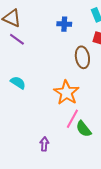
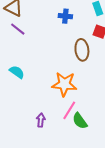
orange star: (66, 93) -> (64, 84), turned -30
purple arrow: (44, 144) -> (41, 120), moved

